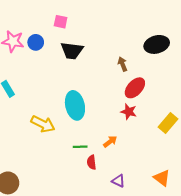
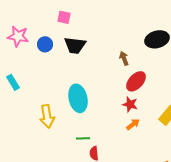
blue circle: (36, 42) -> (45, 44), moved
yellow arrow: (43, 124) -> (47, 116), turned 55
orange arrow: (110, 142) -> (133, 124), moved

